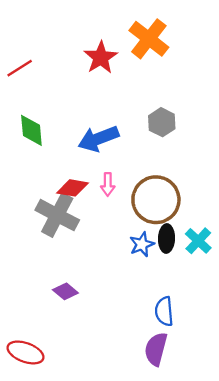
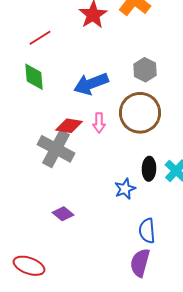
red line: (20, 68) -> (40, 38), moved
brown circle: (156, 200) -> (140, 113), moved
blue star: (142, 244) -> (125, 189), moved

